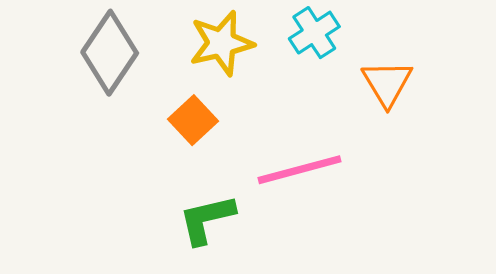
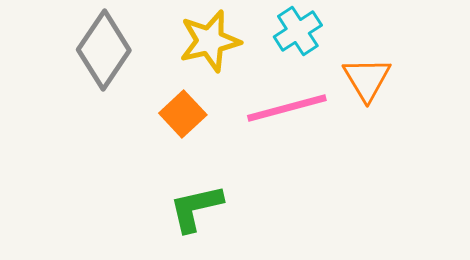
pink line: (300, 170) -> (287, 108), moved

